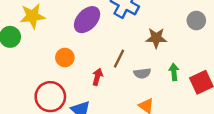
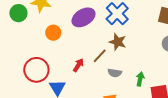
brown star: (156, 38) -> (118, 42), moved
orange circle: (65, 58) -> (53, 33), moved

